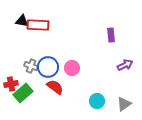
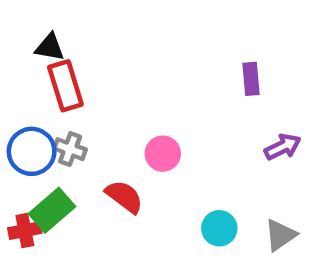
red rectangle: (38, 25) -> (65, 86), moved, turned 70
blue circle: (48, 67) -> (32, 151), moved
red cross: (11, 84) -> (25, 231), moved

